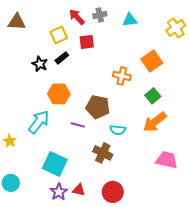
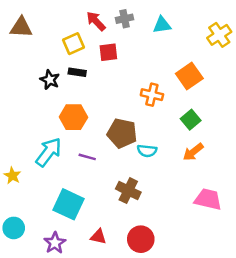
black rectangle: (62, 58) -> (77, 72), turned 48
orange arrow: (155, 122) -> (193, 152), size x0.7
purple line: (78, 125) -> (87, 157), moved
cyan semicircle: (118, 130) -> (147, 151), moved
purple star: (59, 192) -> (55, 243), moved

